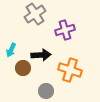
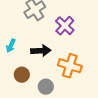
purple cross: (65, 30) -> (65, 26), turned -30
brown circle: (23, 68) -> (22, 75), moved

